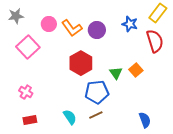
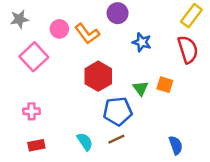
blue star: (130, 24) -> (142, 42), moved
purple circle: (97, 30) -> (118, 13), moved
orange square: (136, 70) -> (165, 85), turned -32
pink cross: (26, 92) -> (32, 111), turned -32

